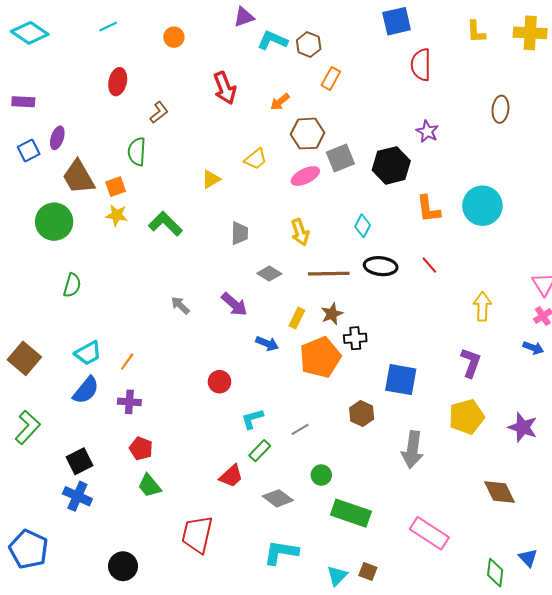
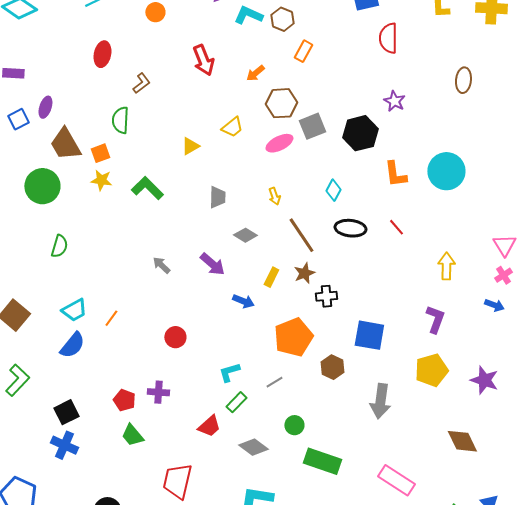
yellow arrow: (300, 232) -> (274, 196), size x0.7
brown line: (329, 274) -> (301, 235), turned 57
orange pentagon: (320, 357) -> (293, 337), moved
red circle: (219, 382) -> (175, 337), moved
purple cross: (129, 402) -> (158, 392), moved

